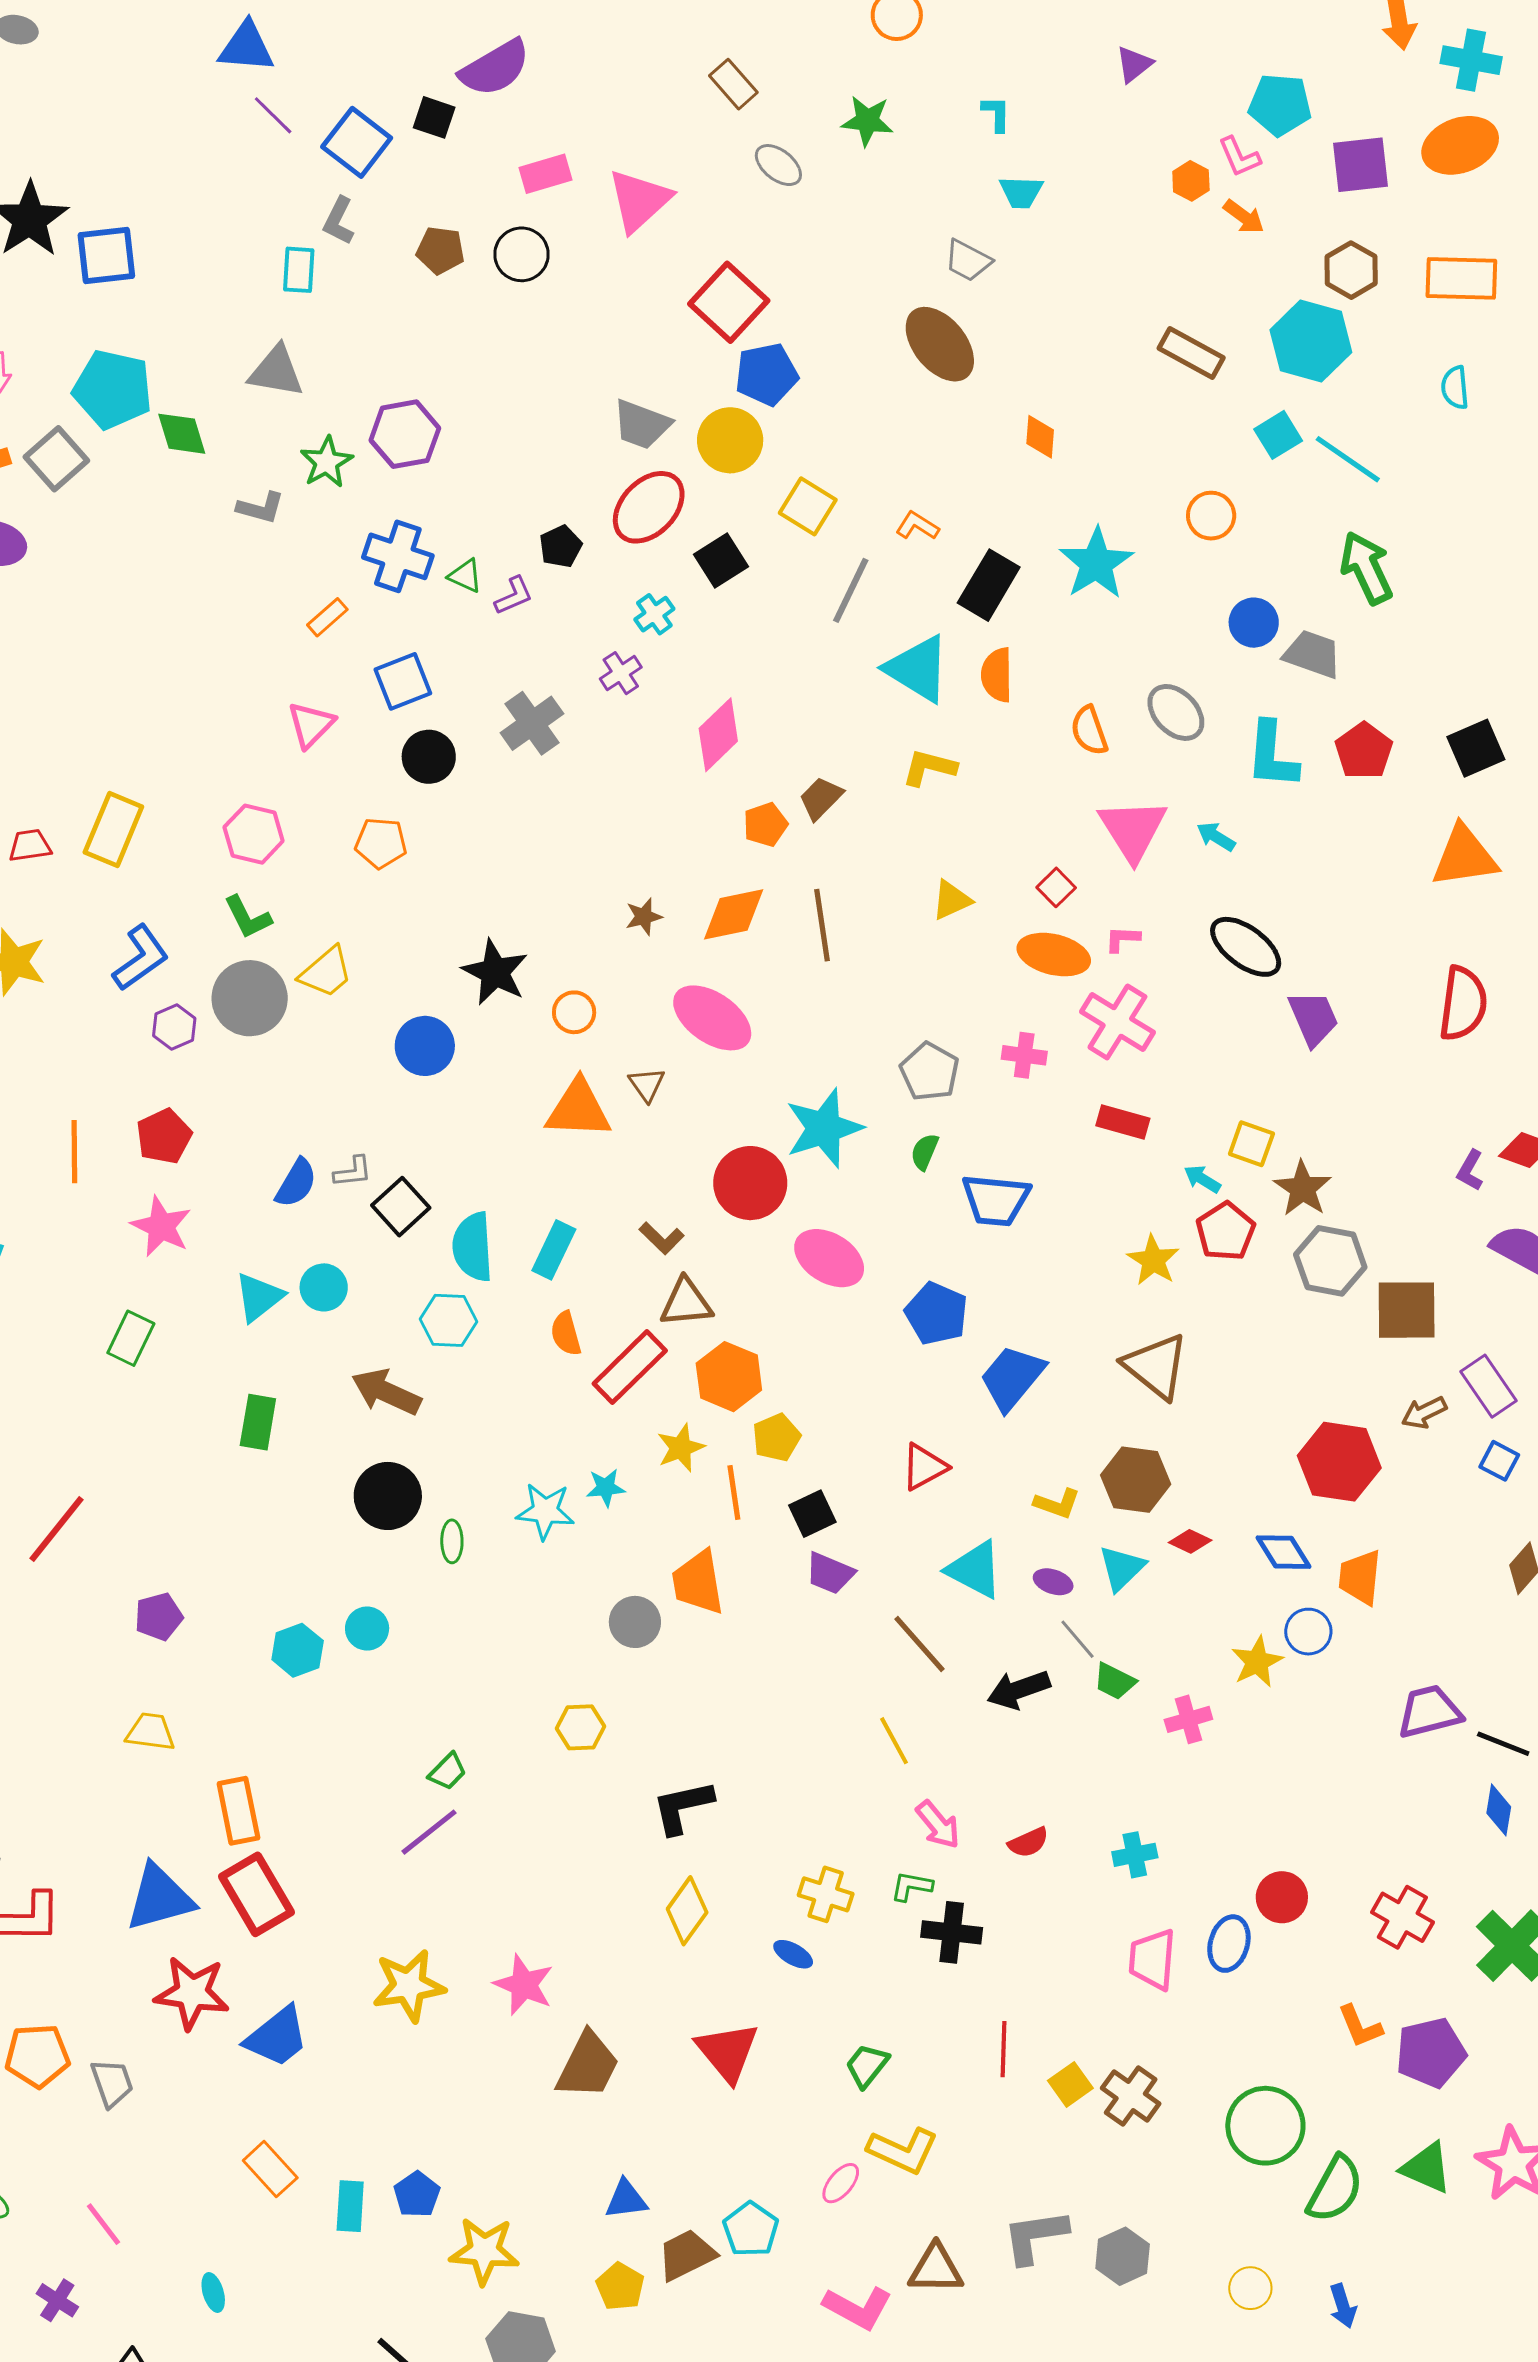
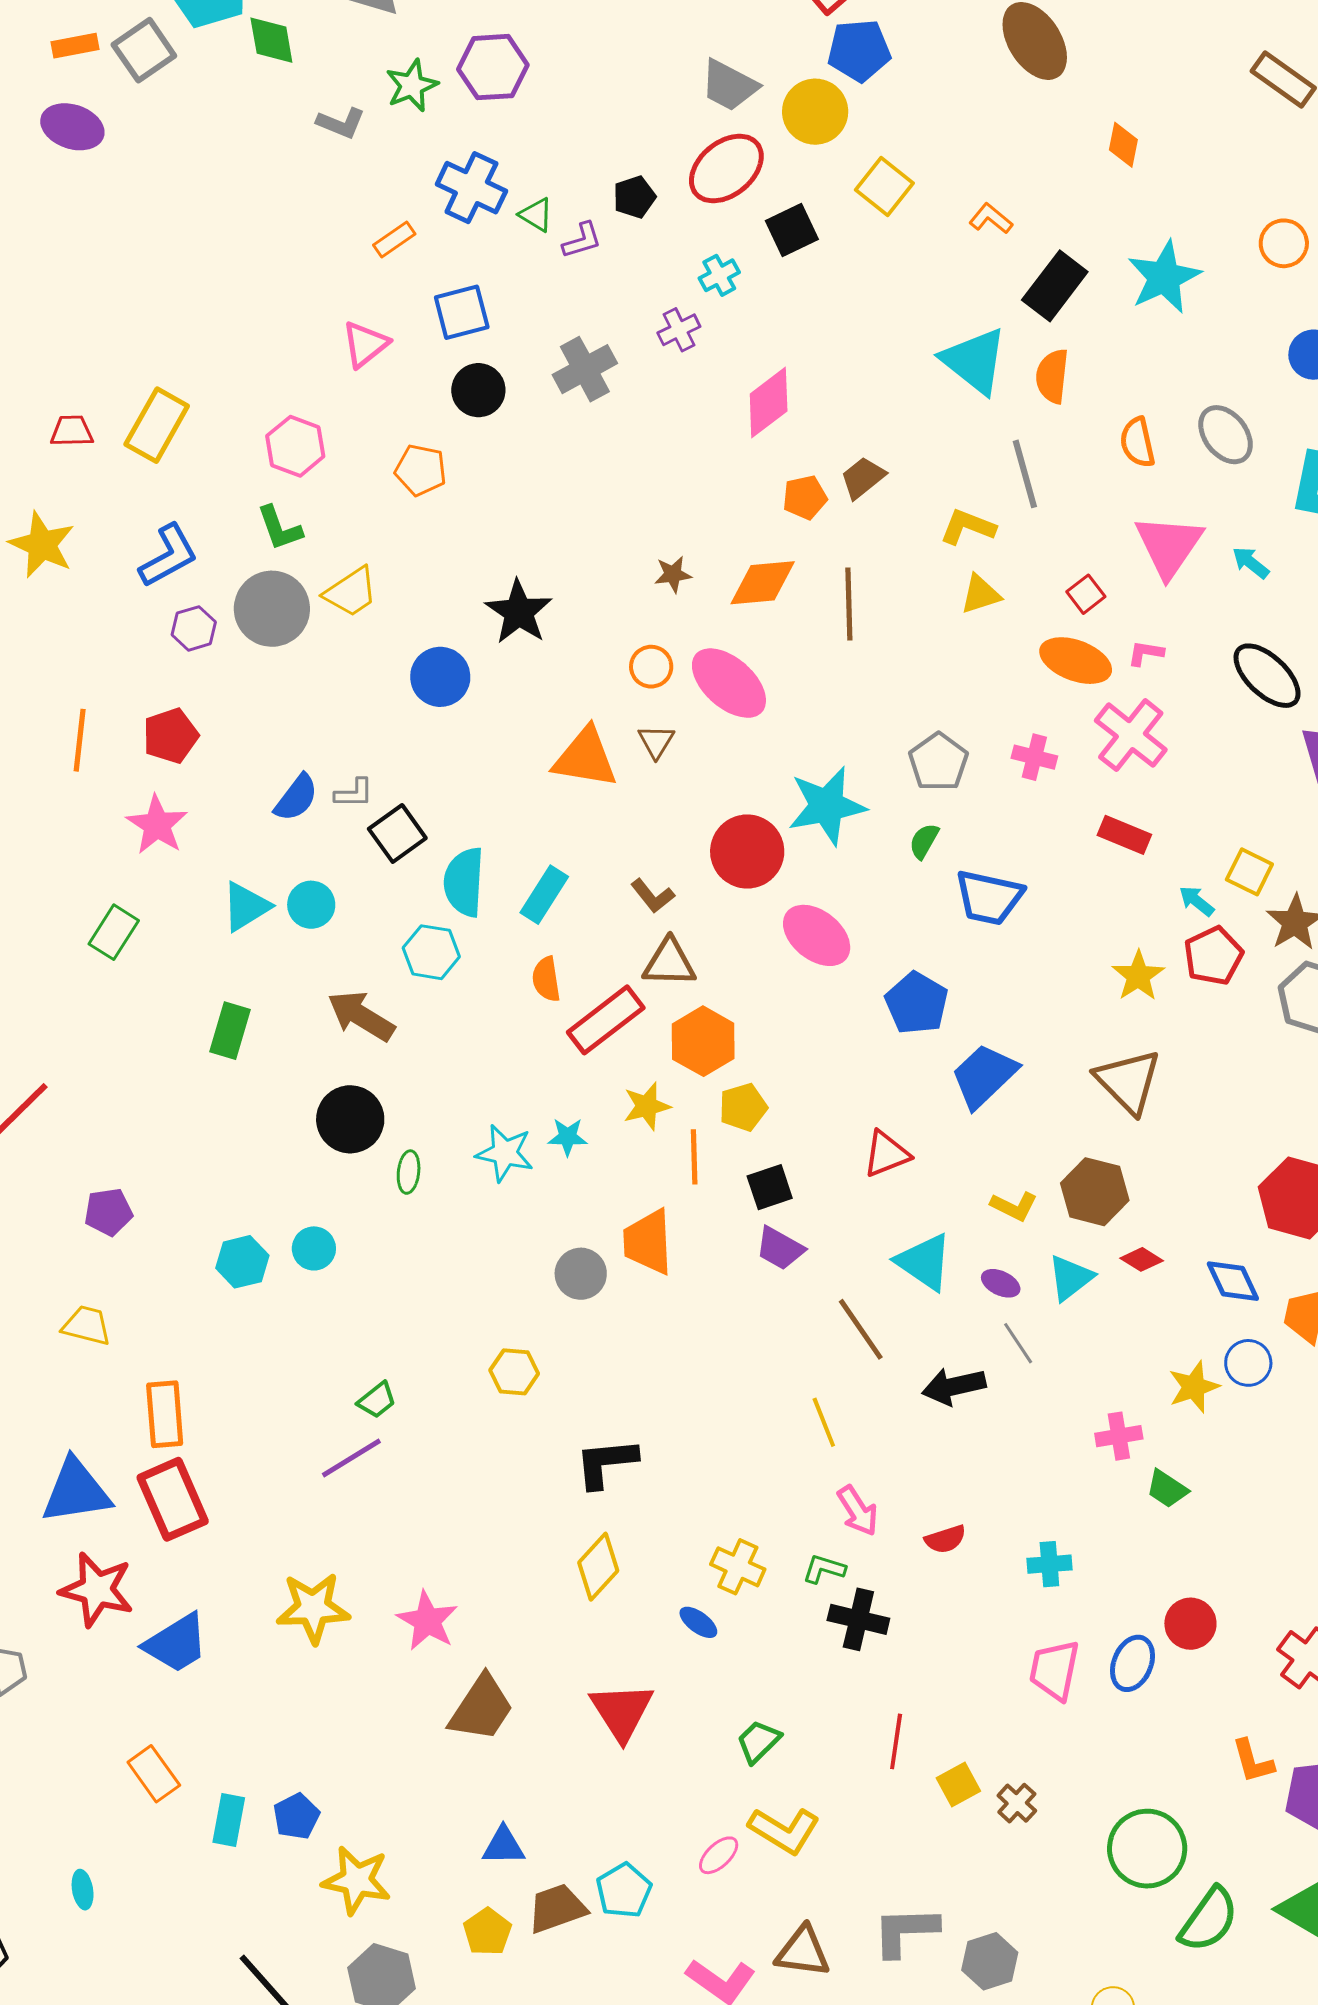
gray line: (851, 590) -> (1025, 474), moved, turned -48
yellow L-shape: (929, 768) -> (968, 527), moved
orange circle: (574, 1012) -> (651, 667), moved
green trapezoid: (1115, 1681) -> (1167, 1489), moved
brown cross: (1131, 2096) -> (1017, 1803), size x0.7

